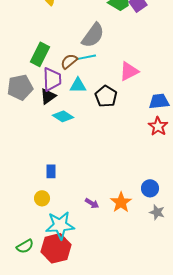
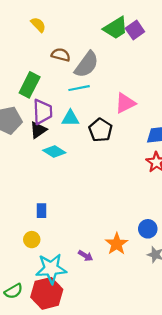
brown semicircle: (69, 61) -> (61, 55), moved, turned 54
purple arrow: (92, 203) -> (85, 256), moved

